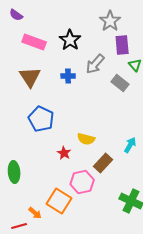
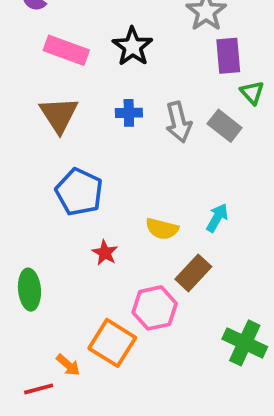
gray arrow: (95, 64) -> (179, 122), moved, turned -55
cyan arrow: (130, 145) -> (217, 218), moved
red star: (64, 153) -> (105, 253), moved

